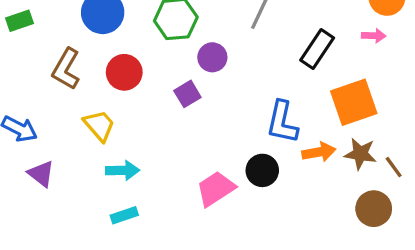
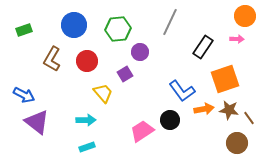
blue L-shape: (282, 122) -> (182, 91), turned -48
yellow trapezoid: (99, 125) -> (103, 93), moved
purple triangle: (41, 174) -> (37, 122), size x1.5

